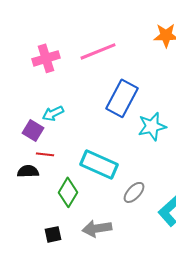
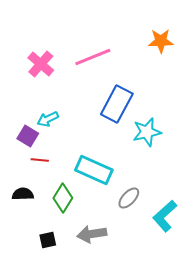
pink cross: (46, 58) -> (41, 64), turned -32
black semicircle: (28, 171) -> (23, 194), moved

